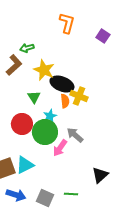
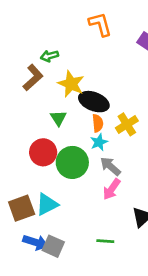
orange L-shape: (67, 23) -> (100, 24), turned -30
yellow cross: (79, 96) -> (127, 124), moved, turned 36
cyan star: (50, 116) -> (99, 142), moved
pink arrow: (60, 148) -> (112, 189), moved
gray square: (45, 198) -> (53, 246), moved

